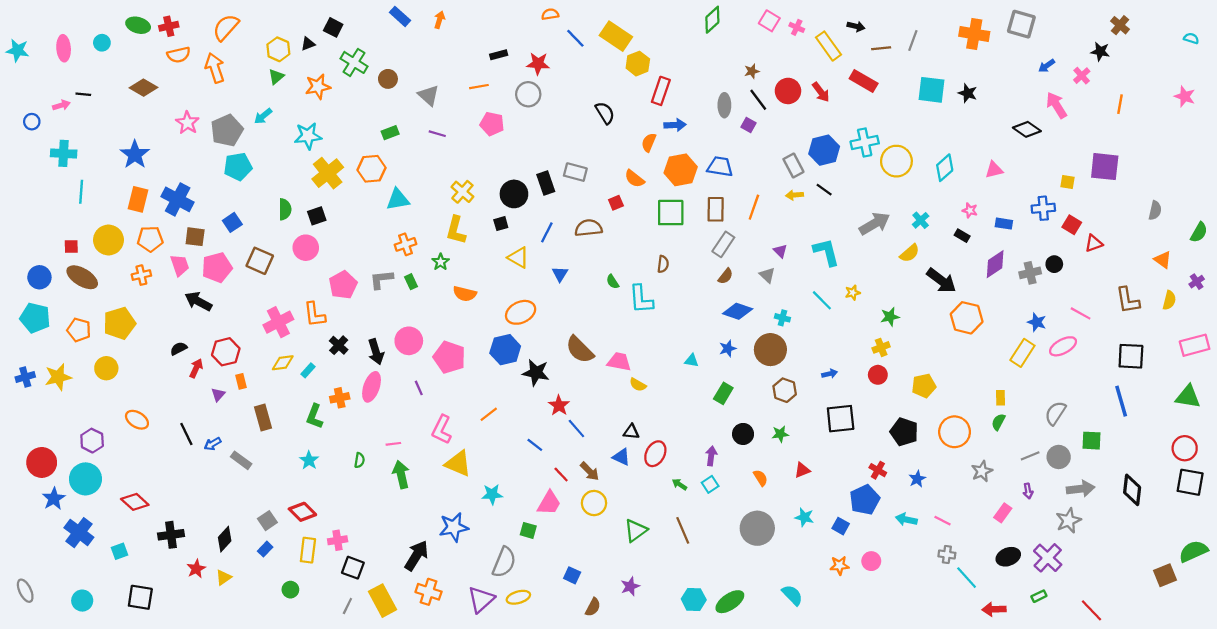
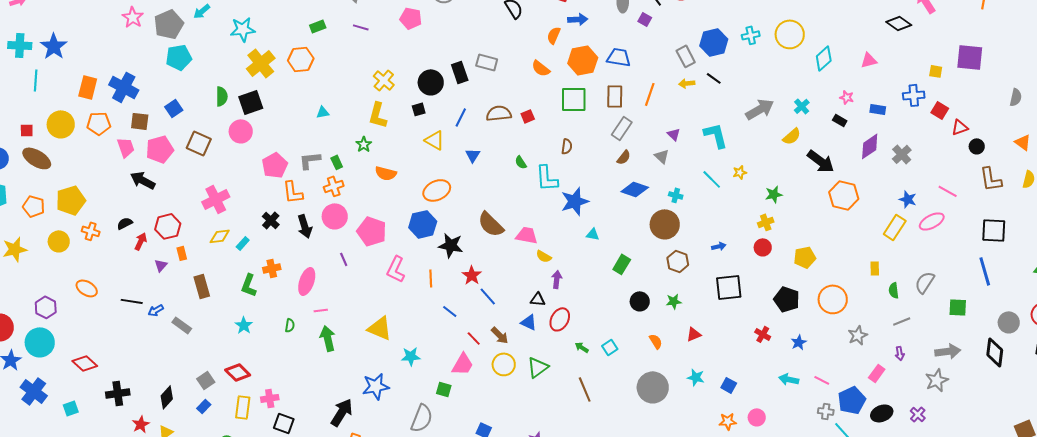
cyan cross: (865, 142) -> (751, 35), size x0.7
blue star: (135, 155) -> (54, 46), moved
yellow circle: (896, 161) -> (790, 34), moved
cyan triangle: (398, 199) -> (323, 112), moved, size x0.6
red square: (616, 203) -> (528, 116), moved
black square: (317, 216) -> (251, 102), size x1.4
orange cross: (405, 244) -> (334, 186), moved
black circle: (1054, 264) -> (977, 146), moved
gray cross: (1030, 273) -> (902, 154), turned -30
orange cross: (141, 275) -> (91, 231), moved, turned 30
orange L-shape: (315, 315) -> (293, 192), moved
blue star: (728, 348) -> (575, 201), moved, size x1.8
pink ellipse: (372, 387) -> (307, 281), moved
orange line: (489, 414) -> (431, 278), moved, turned -54
green semicircle: (998, 422) -> (894, 290), moved, turned -35
pink L-shape: (442, 430) -> (396, 269), moved
black line: (186, 434) -> (132, 301), turned -55
purple arrow: (711, 456) -> (557, 279), moved
gray circle: (1059, 457) -> (1009, 322), moved
blue pentagon: (865, 500) -> (852, 400), moved
green triangle: (636, 530) -> (538, 367), moved
purple cross: (1048, 558) -> (918, 414), size x0.6

